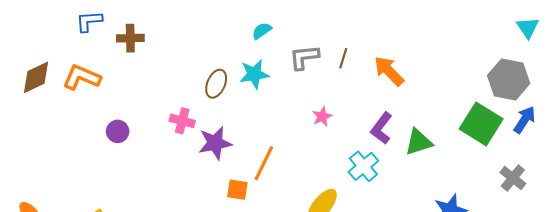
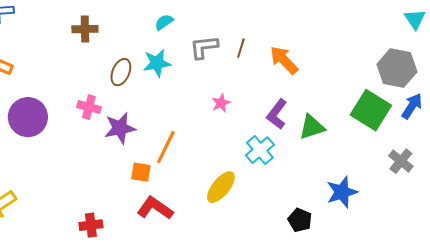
brown cross: (130, 38) -> (85, 29), moved
purple circle: (118, 131) -> (28, 117), size x1.8

